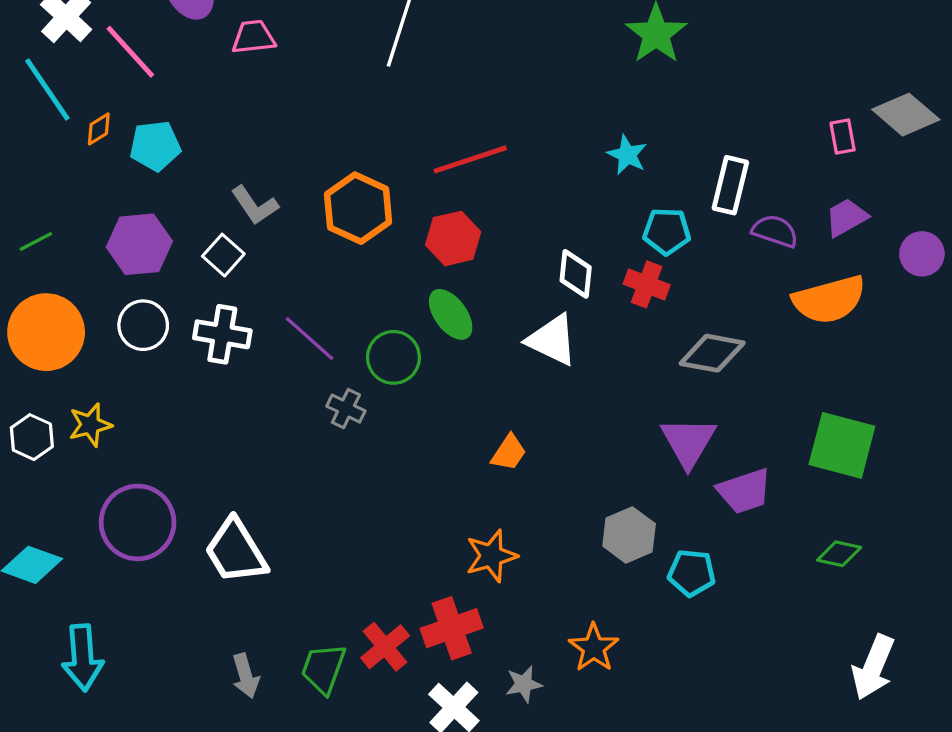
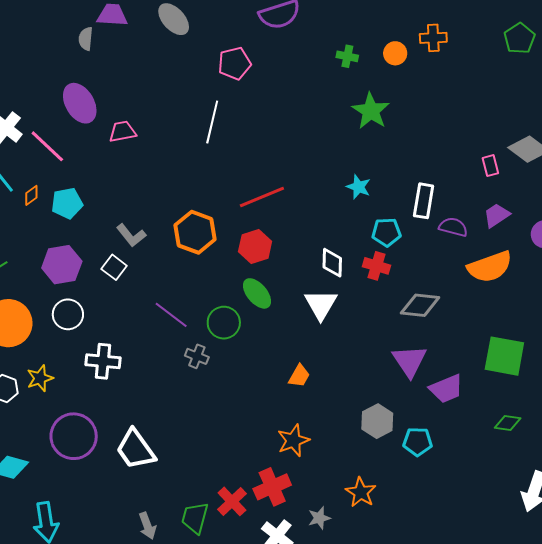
white cross: (222, 334) -> (103, 361), moved
white triangle: (552, 340) -> (321, 304), turned 39

